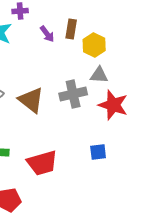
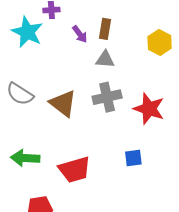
yellow hexagon: (94, 45) -> (160, 43), moved
gray triangle: (99, 75) -> (105, 59), moved

